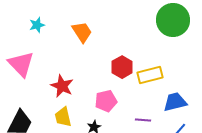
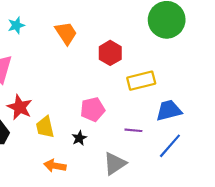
red hexagon: (122, 67) -> (110, 53), moved
red star: (62, 86) -> (20, 107), moved

